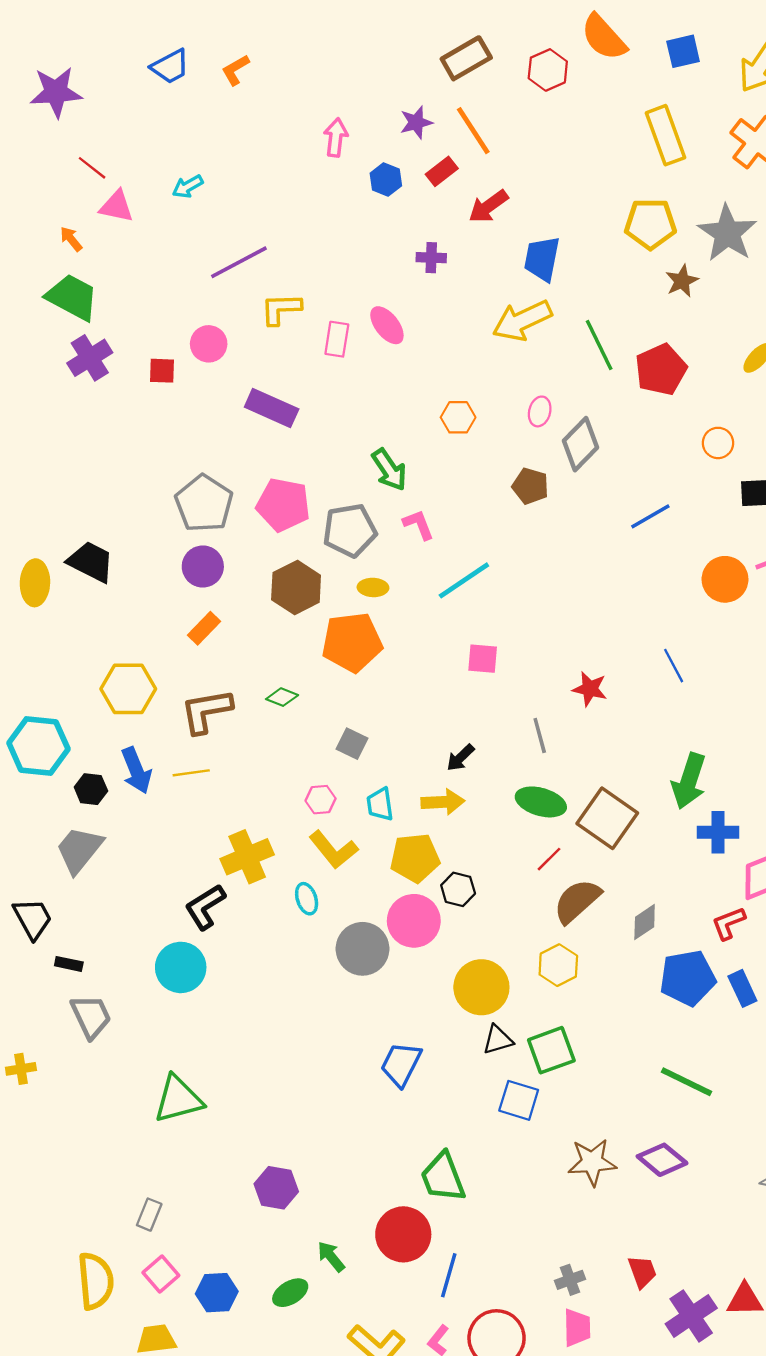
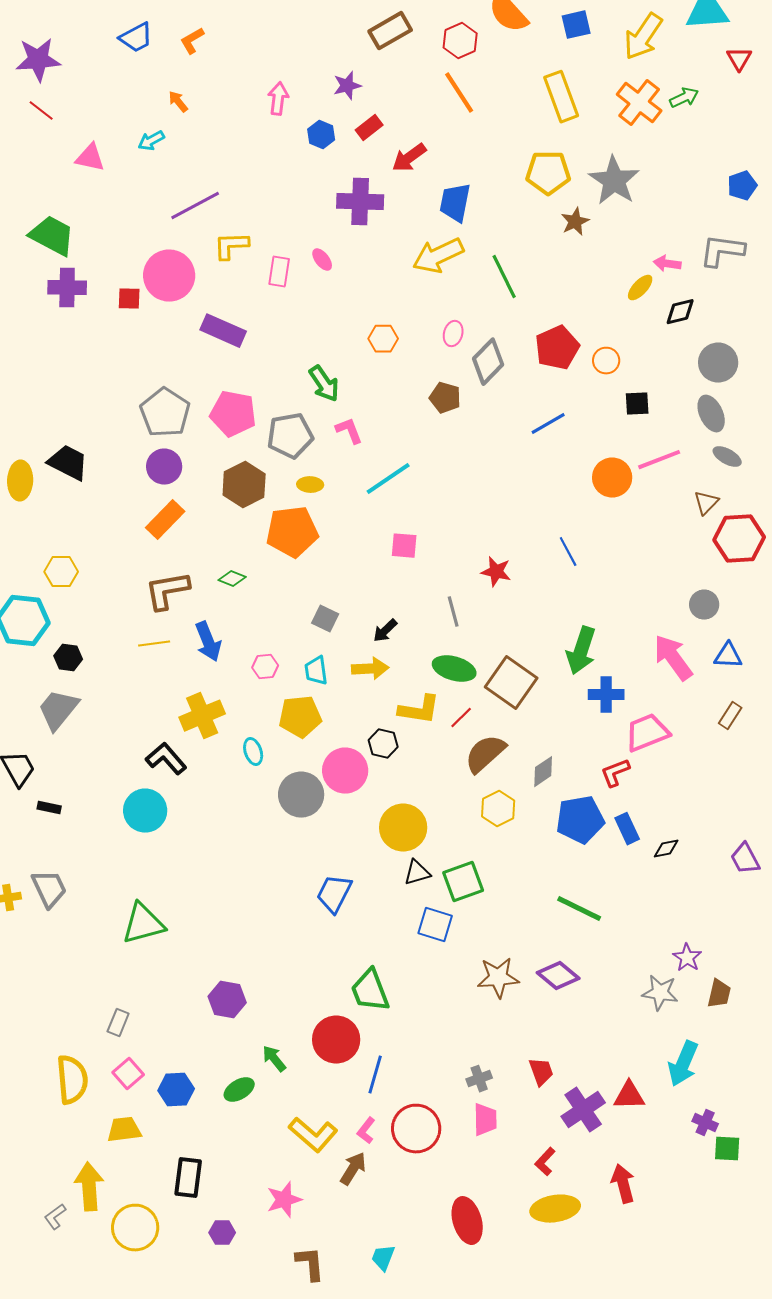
orange line: (473, 131) -> (459, 93), moved
red line: (92, 168) -> (41, 111), moved
orange arrow: (71, 239) -> (178, 102), moved
purple cross: (431, 258) -> (360, 202), size x1.8
pink ellipse: (387, 325) -> (322, 260), size x0.7
pink circle: (209, 344) -> (169, 276), size x1.6
purple cross: (90, 358) -> (67, 288), turned 33
red pentagon: (661, 370) -> (557, 348), moved
orange rectangle: (204, 628) -> (165, 520), size x1.4
yellow hexagon: (128, 689) -> (61, 572), moved, size x0.7
gray square: (352, 744) -> (325, 619), moved
blue arrow: (136, 770) -> (208, 642), moved
yellow L-shape: (333, 850) -> (419, 710), moved, turned -42
yellow pentagon: (415, 858) -> (300, 717), moved
black L-shape: (205, 907) -> (166, 759), turned 81
yellow hexagon: (558, 965) -> (498, 809), moved
gray trapezoid: (91, 1016) -> (49, 889), moved

